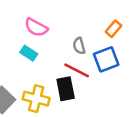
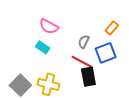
gray semicircle: (79, 46) -> (84, 42), turned 40
black rectangle: (66, 89) -> (88, 77), moved

